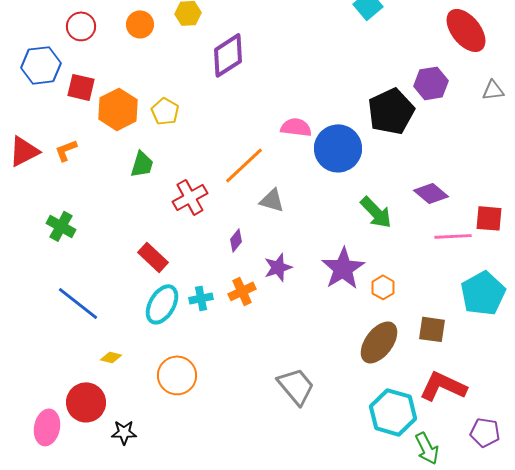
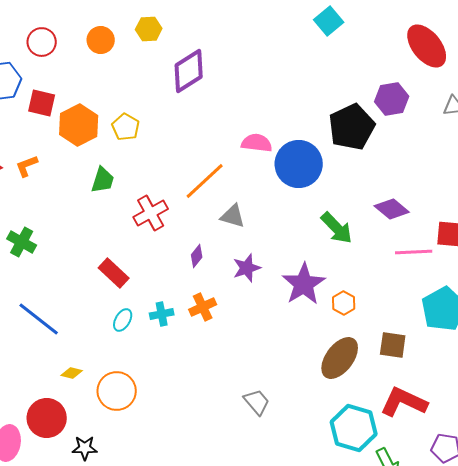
purple star: (278, 267) -> (247, 268), moved
cyan ellipse: (162, 304) -> (123, 320), size x0.6
orange circle: (177, 375) -> (117, 391), moved
gray trapezoid: (296, 386) -> (257, 402), size x0.7

